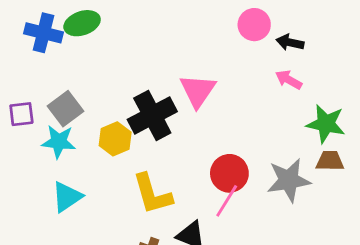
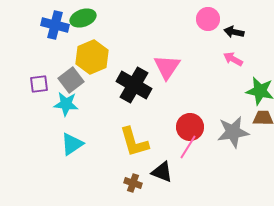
black cross: (152, 115) -> (134, 85), turned -32
yellow hexagon: (115, 139) -> (92, 57), moved, size x1.4

